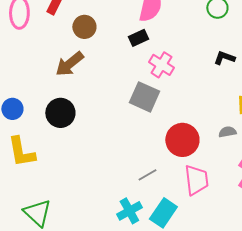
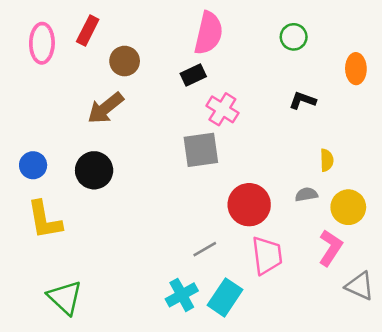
gray square: (144, 97) -> (201, 150), turned -32

